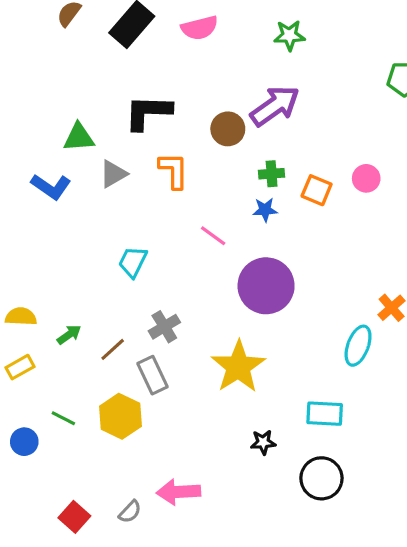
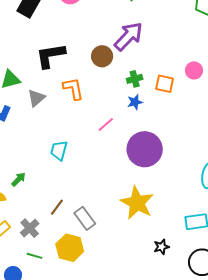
pink line: (213, 236) -> (106, 124), turned -66
gray cross: (164, 327) -> (30, 228), moved
green arrow: (69, 335) -> (19, 179), moved

